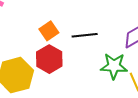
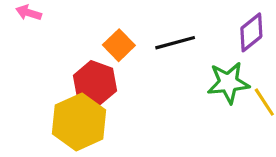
red hexagon: (49, 59) -> (95, 83), moved

